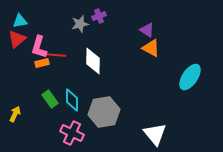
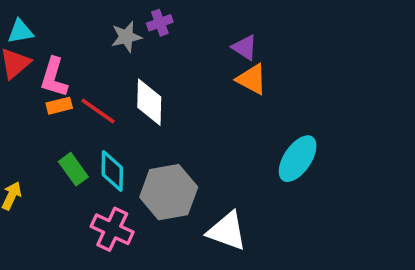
red line: (55, 55) -> (98, 111), moved, turned 30
cyan ellipse: (190, 77) -> (298, 159), moved
white triangle: (155, 134) -> (227, 231), moved, turned -30

